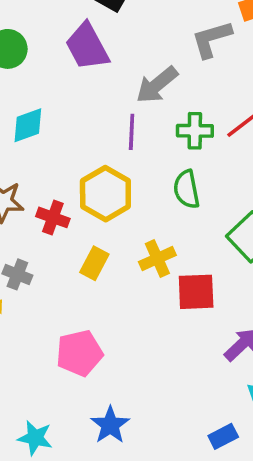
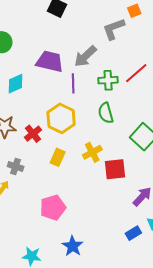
purple trapezoid: (87, 47) -> (50, 61), moved, turned 136
red cross: (53, 217) -> (33, 134), turned 36
blue rectangle: (223, 436) -> (133, 233), moved

